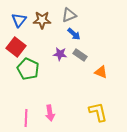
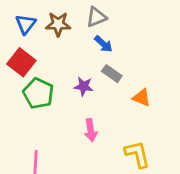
purple star: (60, 54) -> (84, 86), moved
pink arrow: (50, 113) -> (91, 130), moved

